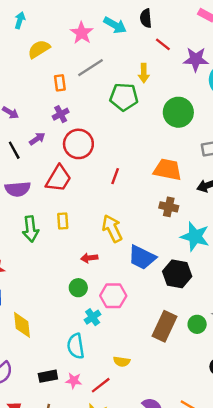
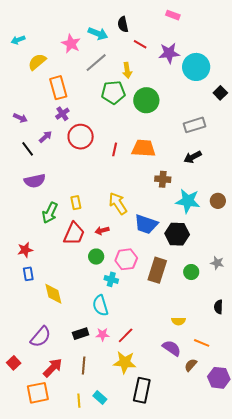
cyan arrow: (20, 20) -> (18, 40), turned -120
gray line: (90, 68) -> (96, 63), moved
orange rectangle: (60, 83) -> (58, 88), size x1.6
green circle: (178, 112) -> (146, 100), moved
orange trapezoid: (167, 170) -> (144, 148), moved
red line: (115, 176) -> (115, 149), moved
red trapezoid: (58, 179) -> (74, 234), moved
green arrow: (31, 229) -> (50, 213), turned 40
cyan cross: (93, 317) -> (111, 279), turned -32
green circle: (197, 324) -> (191, 272), moved
brown rectangle: (164, 326) -> (157, 270), moved
yellow semicircle: (122, 362) -> (178, 321), moved

